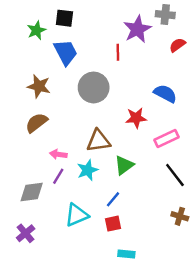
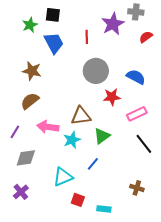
red line: (118, 52) -> (87, 37), moved
gray circle: (94, 87) -> (96, 71), moved
pink arrow: (58, 154) -> (48, 127), size x1.5
purple line: (58, 176) -> (15, 132), moved
brown cross: (180, 216) -> (137, 188), moved
red square: (113, 224) -> (78, 200), moved, turned 32

